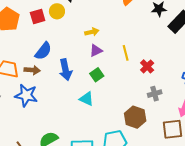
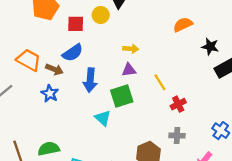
red square: (38, 17) -> (76, 24), moved
yellow line: (126, 53) -> (160, 82), turned -35
green square: (97, 75) -> (122, 96), size x1.5
blue star: (26, 95) -> (50, 94), moved, size x0.7

